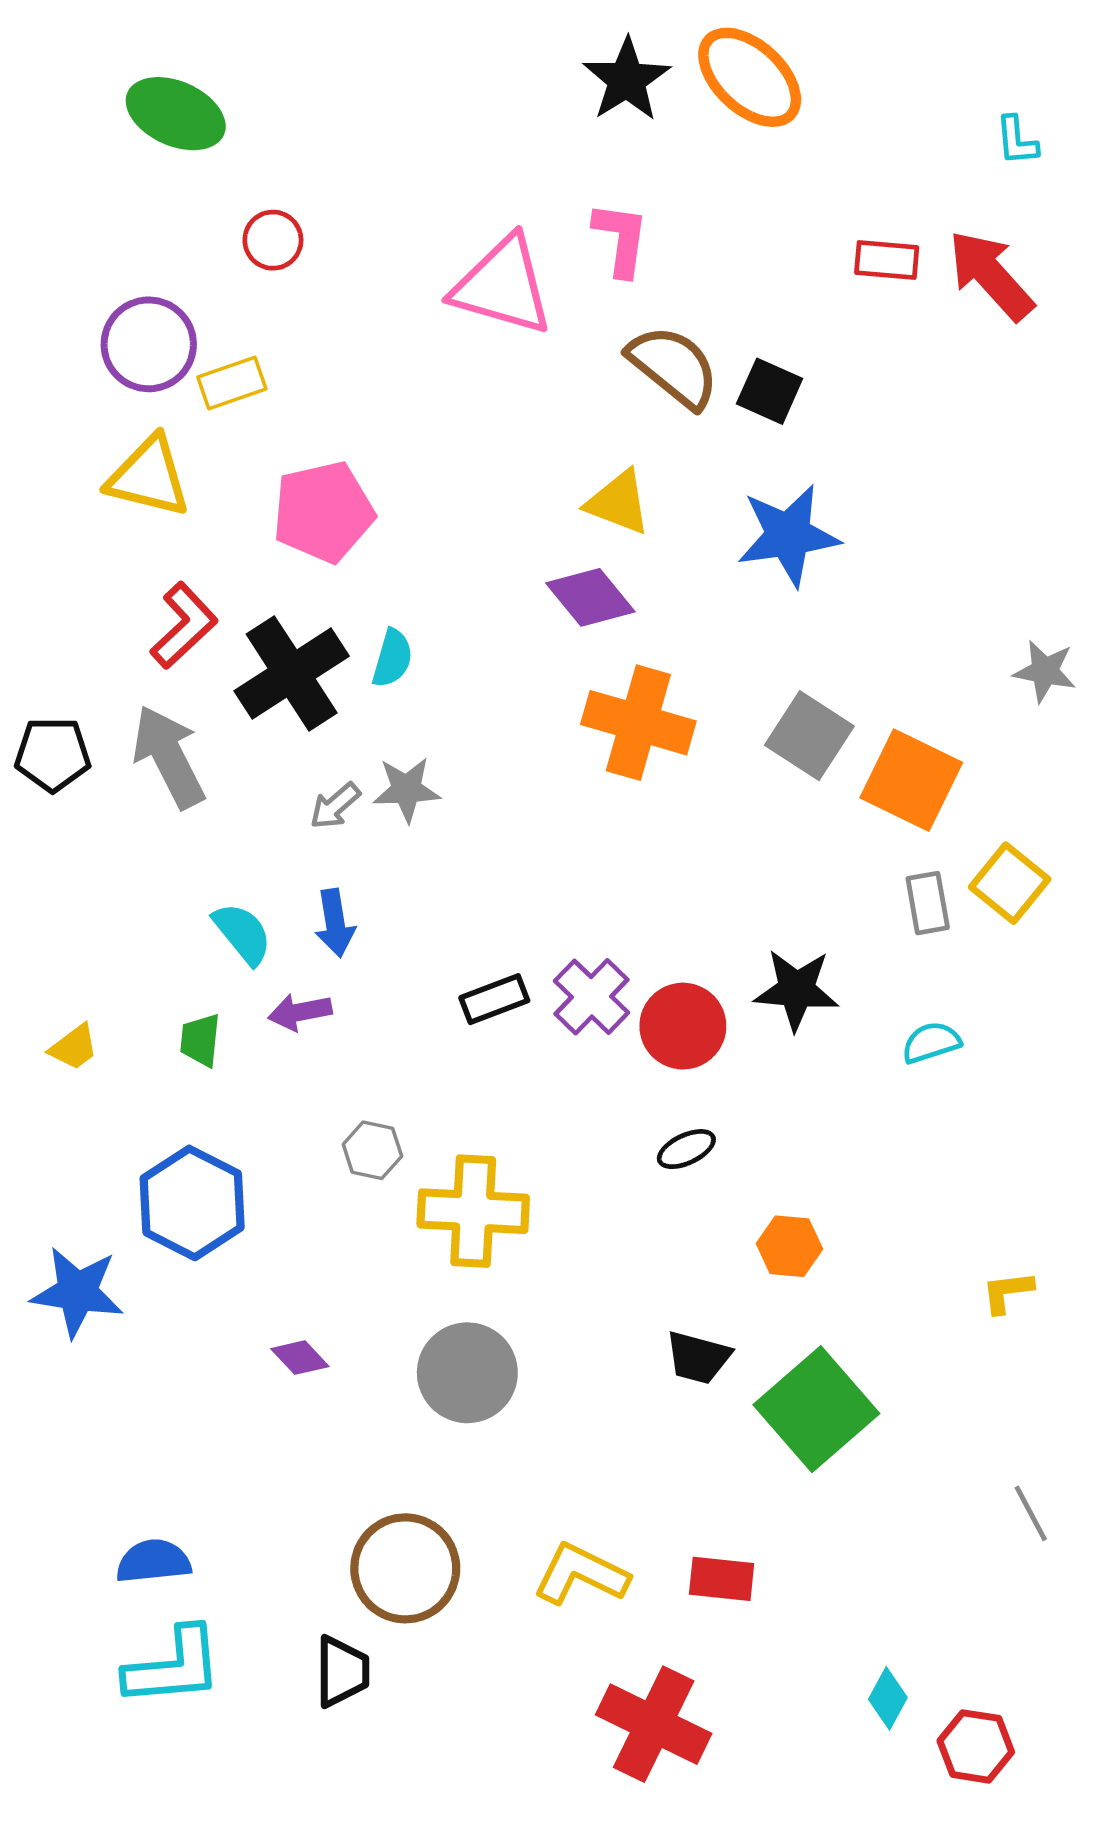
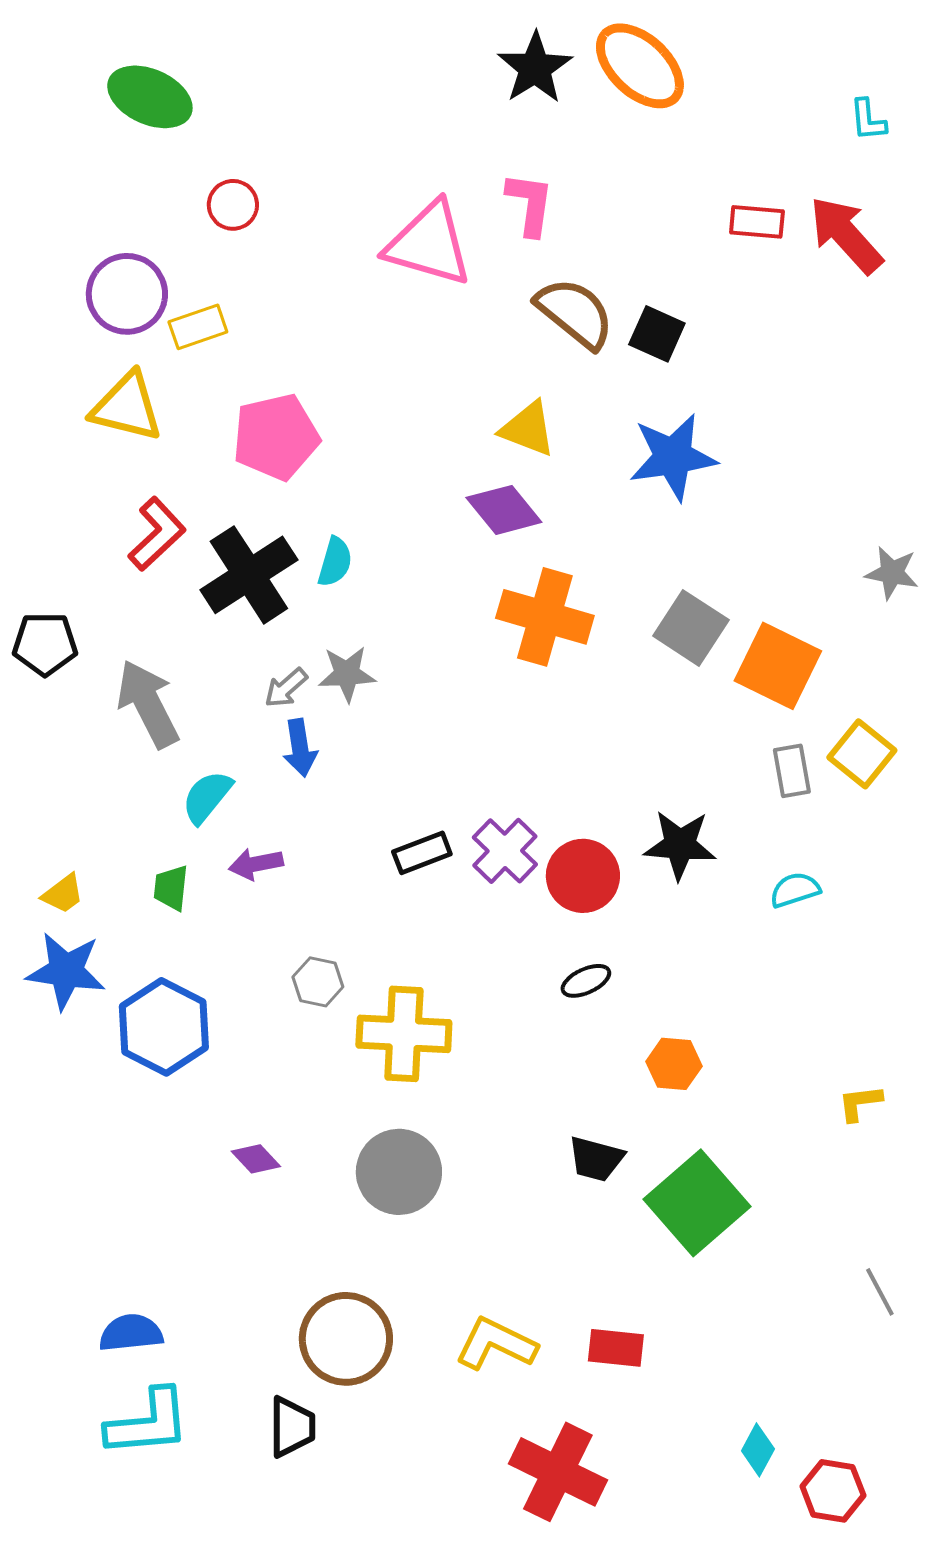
gray arrow: (169, 757) -> (148, 704), moved
blue arrow: (335, 923) -> (300, 748), moved
cyan semicircle: (242, 934) -> (207, 797), turned -102
blue star: (77, 1292) -> (66, 971), moved

